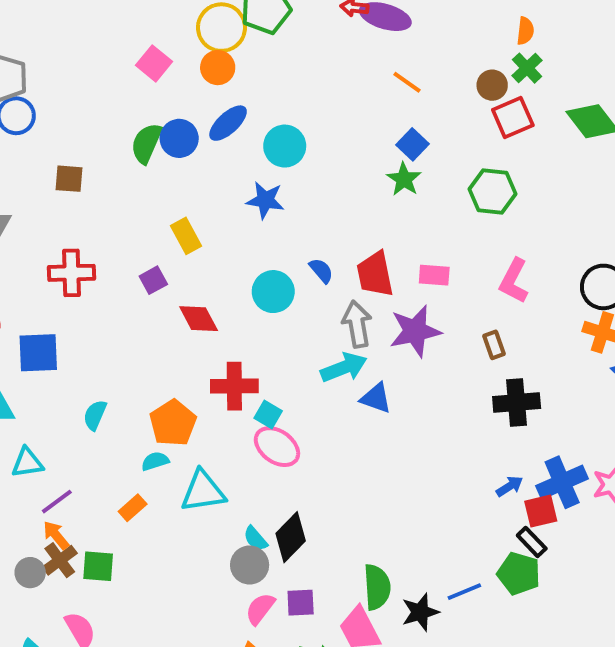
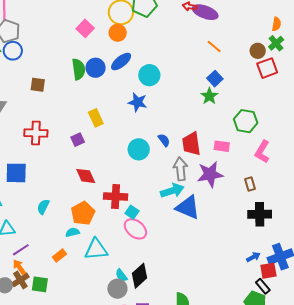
green semicircle: (146, 143) -> (79, 69), turned 145
green hexagon: (492, 191) -> (246, 121), moved
red diamond: (199, 319) -> (86, 176), moved
blue triangle: (376, 398) -> (188, 207), size x1.5

